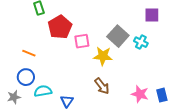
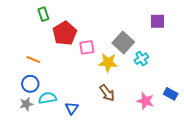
cyan cross: (141, 42) -> (141, 59), moved, turned 32
blue rectangle: (162, 95) -> (171, 94), moved, turned -48
gray star: (14, 97) -> (26, 104), moved

